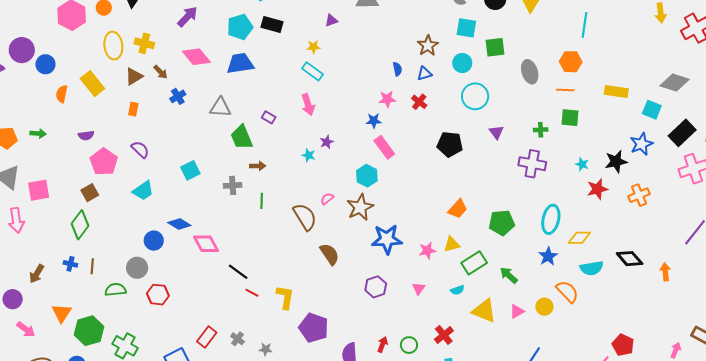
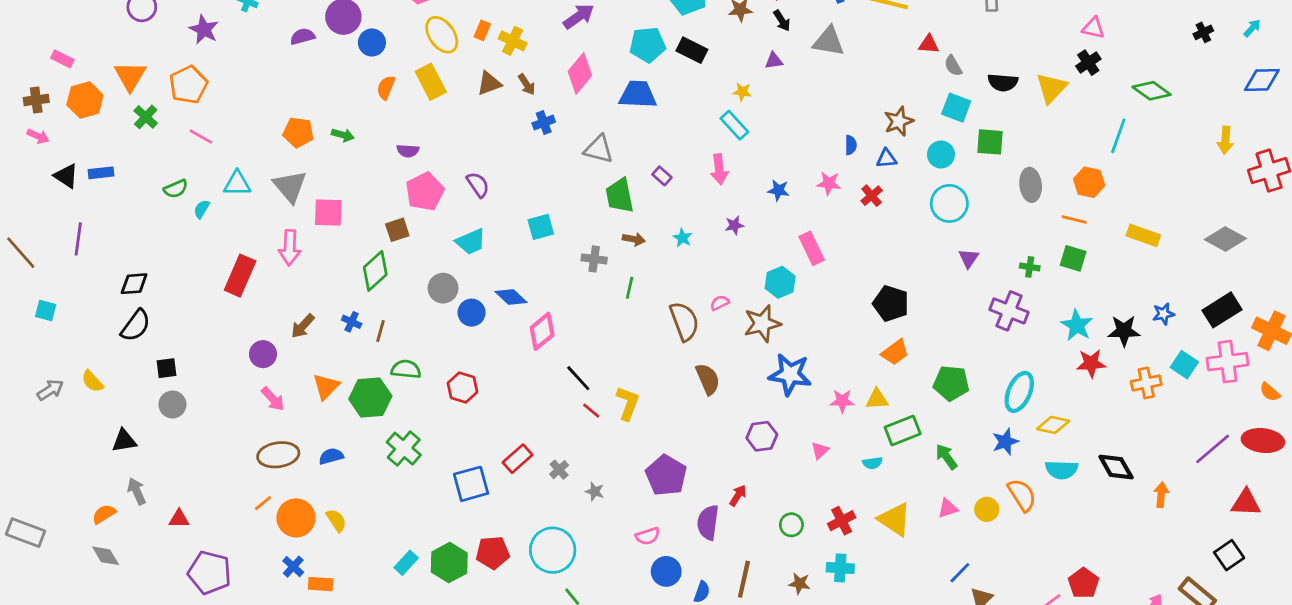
yellow ellipse: (113, 46) -> (442, 35), moved, turned -40
pink diamond: (196, 57) -> (580, 73), turned 68
orange rectangle: (133, 109) -> (482, 30), moved
cyan square: (652, 110) -> (1184, 365), moved
blue star: (374, 121) -> (778, 190), moved
black pentagon: (450, 144) -> (891, 303), moved
blue star: (641, 144) -> (1163, 314), size x0.7
cyan star: (309, 155) -> (682, 238), moved
cyan star: (582, 164) -> (1077, 325), size x1.6
pink diamond: (206, 244) -> (542, 331), turned 68
gray circle: (137, 268) -> (443, 288), moved
yellow L-shape: (285, 297) -> (628, 403), moved
yellow triangle: (484, 311) -> (895, 519), moved
green hexagon: (89, 331) -> (370, 397), moved
red arrow: (383, 344) -> (738, 495), moved

